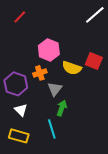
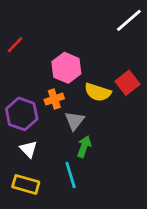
red line: (20, 17) -> (15, 45), moved
red square: (94, 61) -> (128, 83), turned 30

